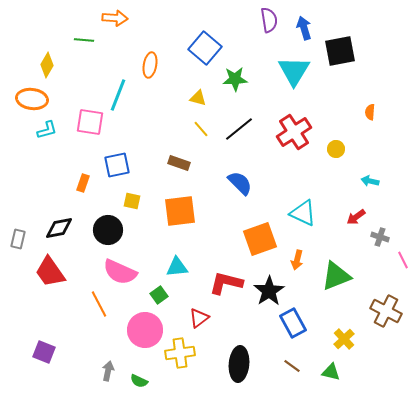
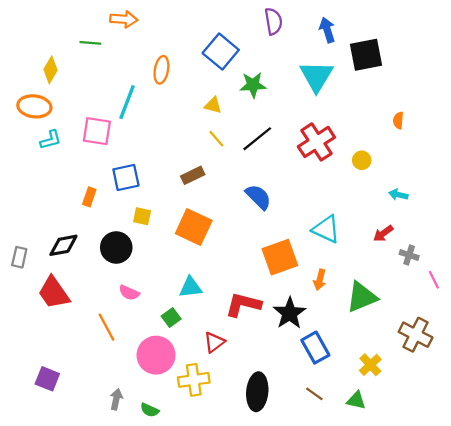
purple semicircle: (269, 20) -> (273, 21), moved
brown rectangle: (179, 163) -> (193, 175), turned -45
orange square: (180, 211) -> (194, 227), turned 32
pink semicircle: (120, 272) -> (129, 293), size x0.6

